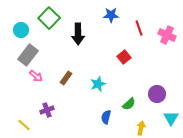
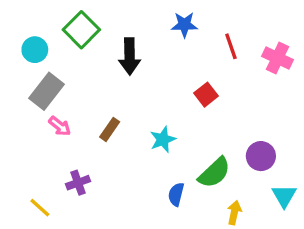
green semicircle: (129, 104) -> (214, 173), size x1.5

